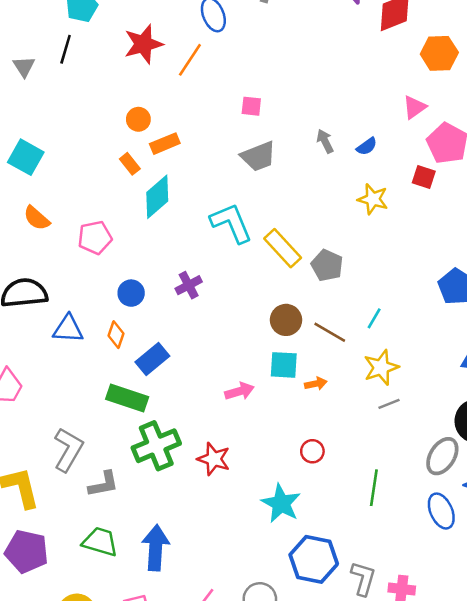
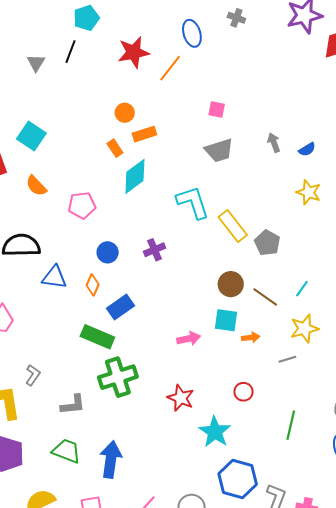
gray line: (389, 404) -> (287, 359), moved
gray L-shape: (68, 450) -> (33, 375), moved, size x0.6
red star: (214, 459) -> (181, 398), moved

